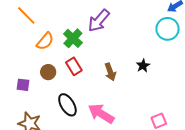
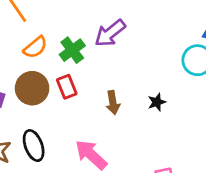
brown circle: (48, 72) -> (32, 88), size x1.6
black ellipse: (67, 105) -> (34, 146), moved

